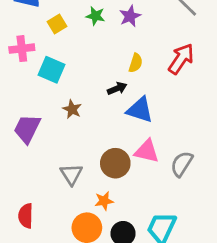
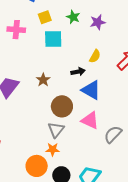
cyan square: (52, 70) -> (53, 39), moved, turned -36
brown circle: (115, 163) -> (62, 106), moved
gray triangle: (71, 174) -> (56, 130), moved

